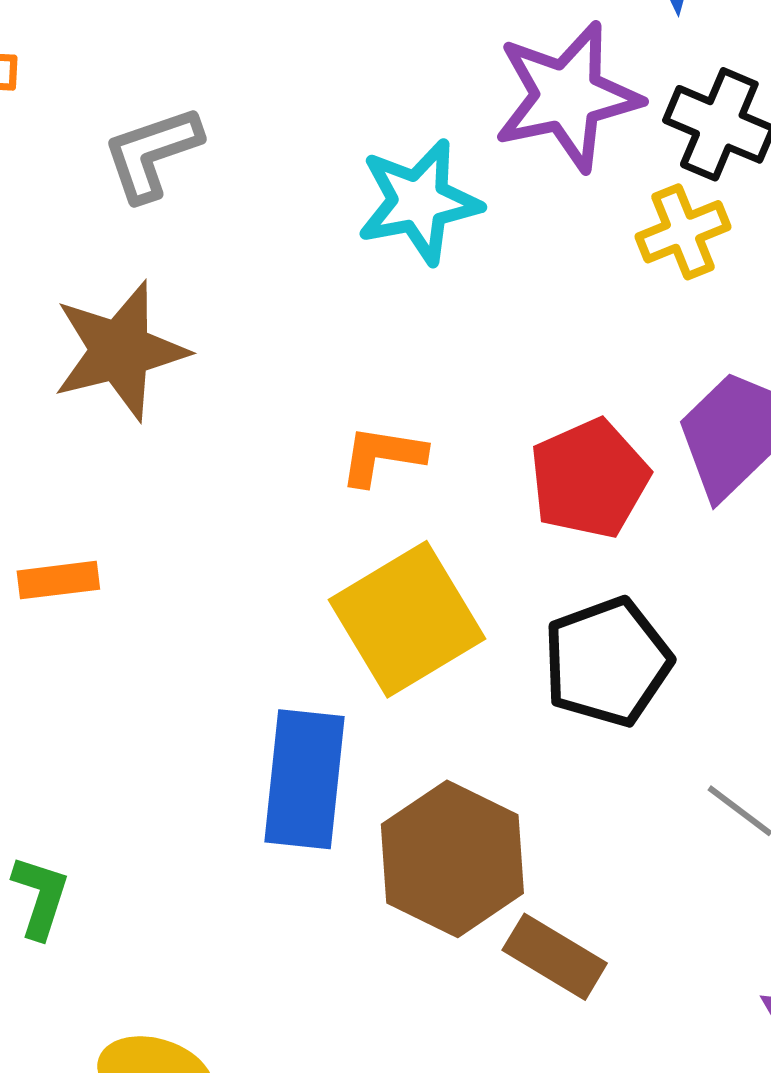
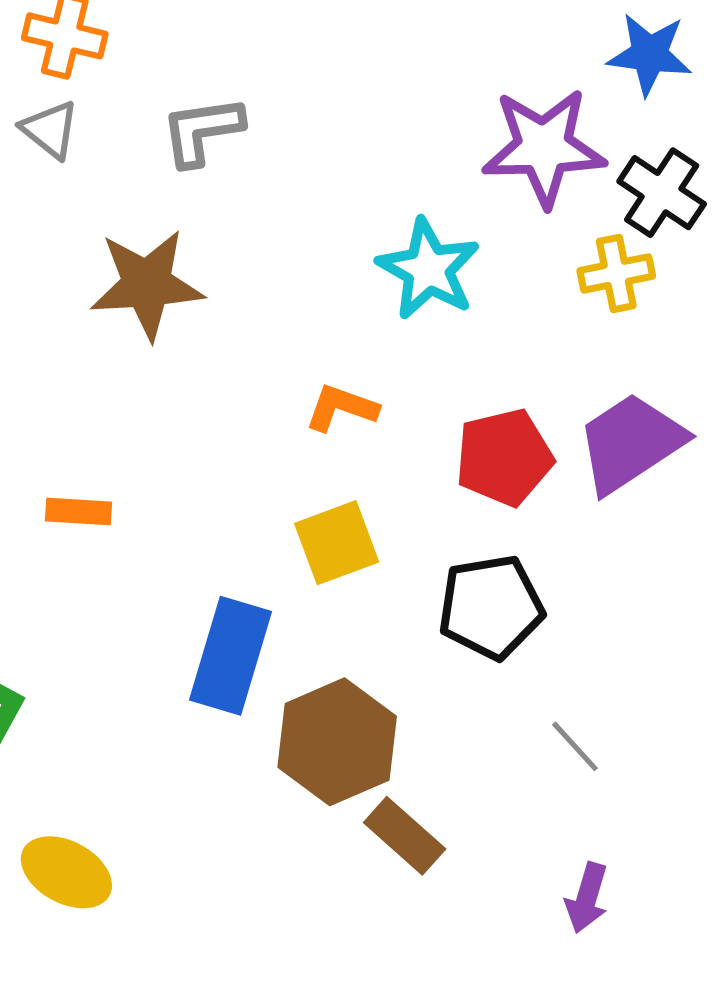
cyan star: (419, 202) -> (428, 269), moved, turned 30
orange rectangle: (58, 580) -> (78, 511), moved
yellow square: (407, 619) -> (337, 543), size x0.7

